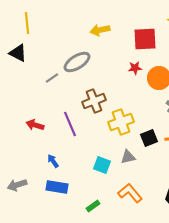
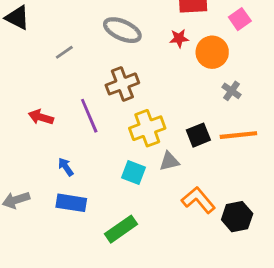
gray ellipse: (77, 62) -> (122, 30), moved, turned 56
yellow cross: (121, 122) -> (147, 128), moved
orange L-shape: (130, 193) -> (198, 200), moved
green rectangle: (93, 206) -> (121, 229), size x1.6

